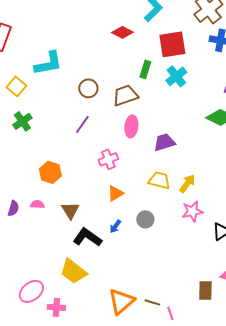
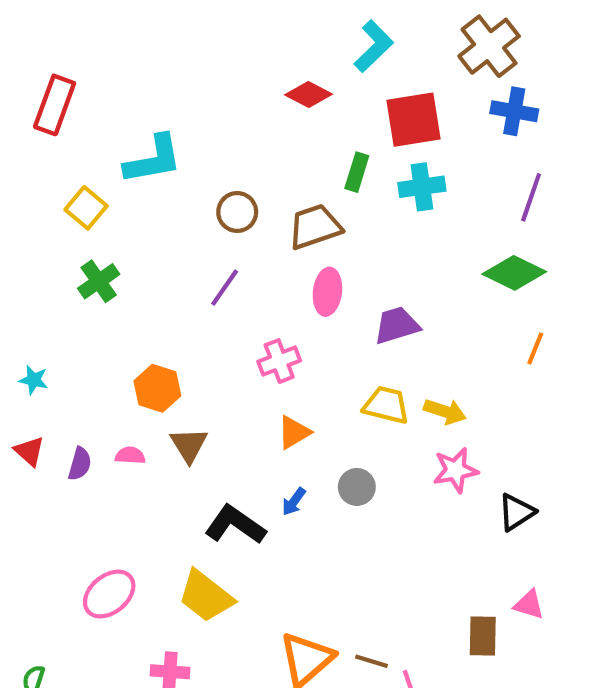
cyan cross: (176, 76) -> (422, 187), turned 30
yellow arrow: (187, 183) -> (445, 411), turned 72
brown triangle: (70, 210) -> (189, 445), moved
pink ellipse: (31, 291) -> (109, 594), moved

